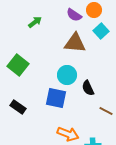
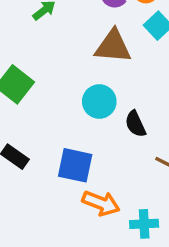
blue square: (56, 98) -> (75, 165), moved

